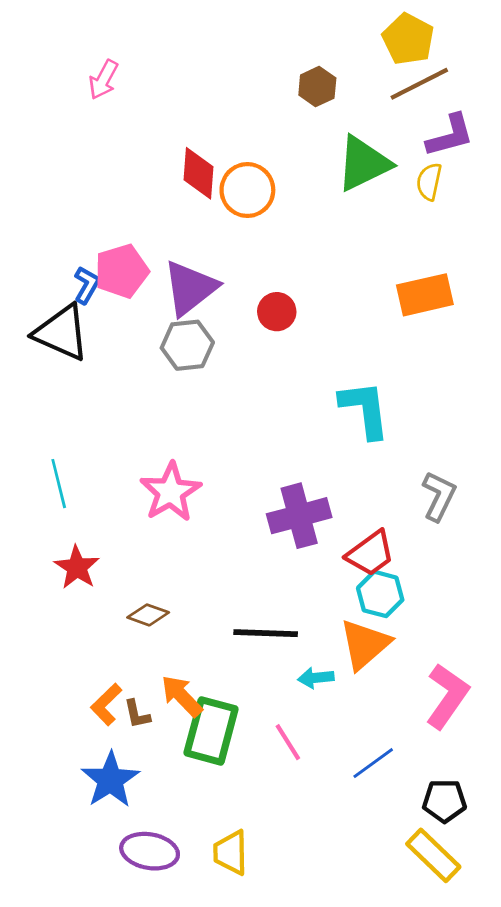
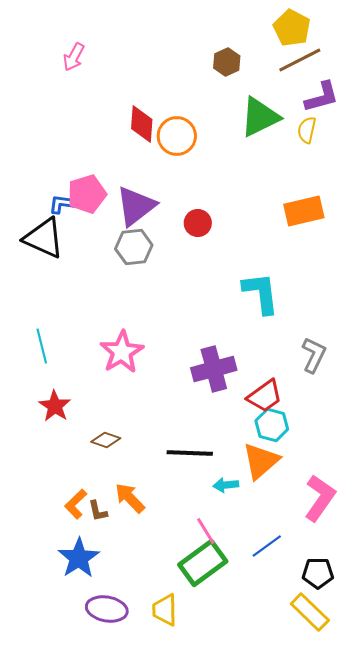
blue L-shape: (87, 285) -> (62, 204), turned -112
green rectangle: (211, 731) -> (203, 563), moved, turned 39

